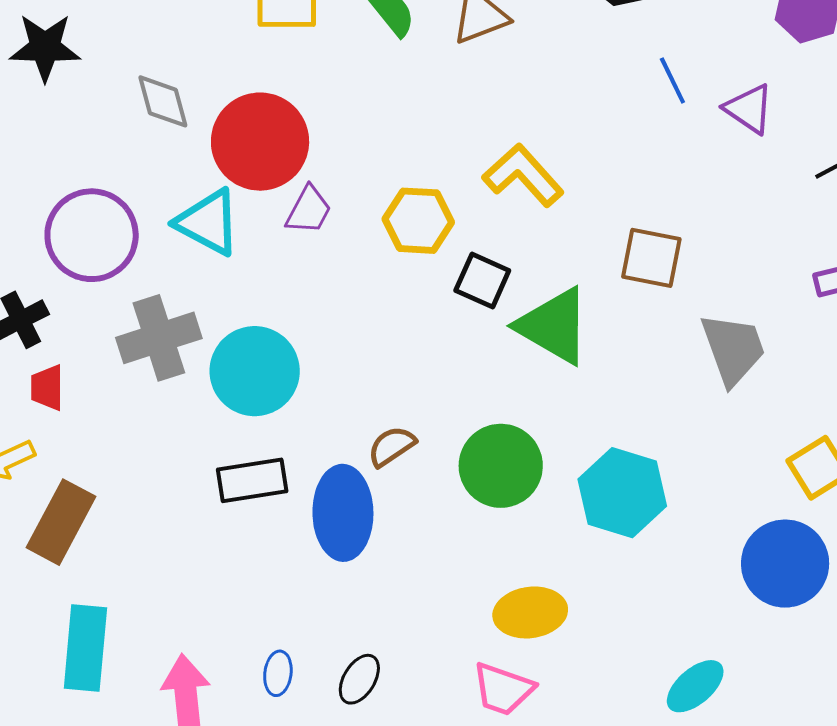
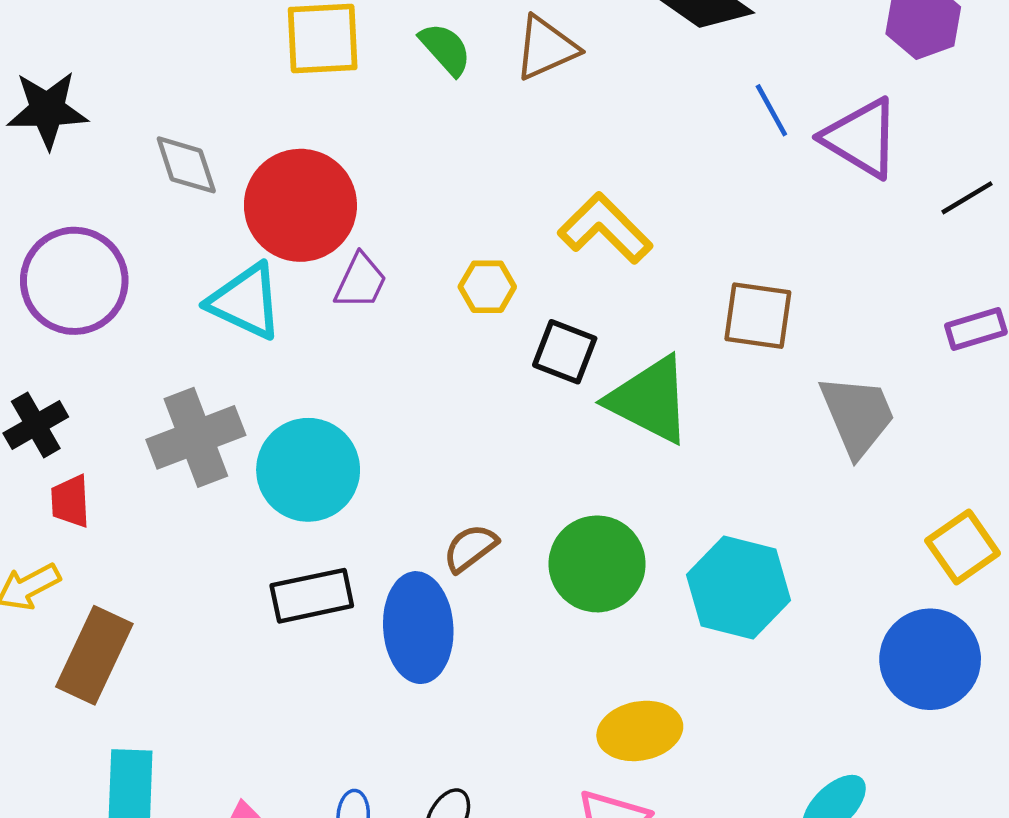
purple triangle: (749, 109) -> (861, 138), size x1.4
yellow hexagon: (418, 221) -> (487, 287), size x0.7
purple circle: (92, 235) -> (74, 281), moved

